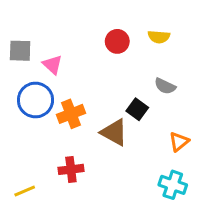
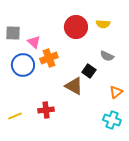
red circle: (117, 41) -> (76, 27), size x1.5
orange cross: (71, 114) -> (49, 58), moved
yellow line: (25, 191) -> (15, 116), moved

